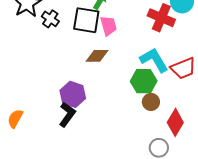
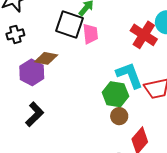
black cross: (50, 19) -> (15, 34), moved, turned 30
brown diamond: (97, 56) -> (46, 58), moved
purple hexagon: (73, 94) -> (32, 72), moved

